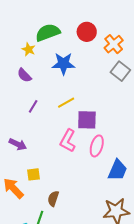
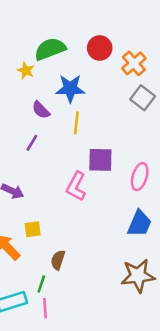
purple semicircle: (24, 75) -> (41, 110), moved
yellow line: (66, 103) -> (76, 123), moved, turned -54
pink ellipse: (97, 146) -> (140, 177), moved

